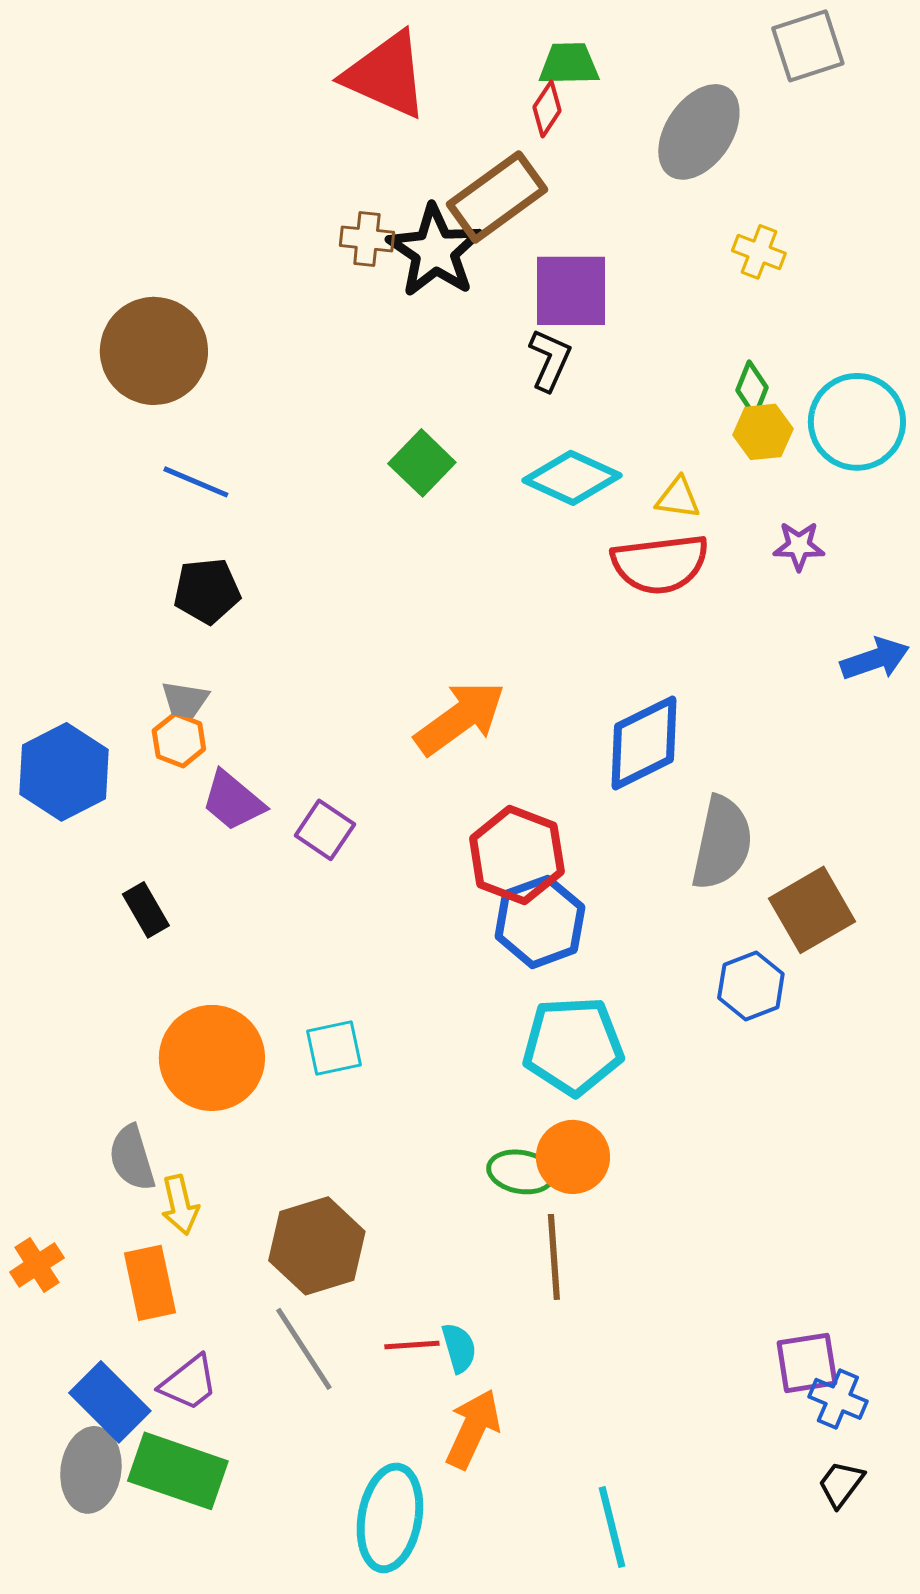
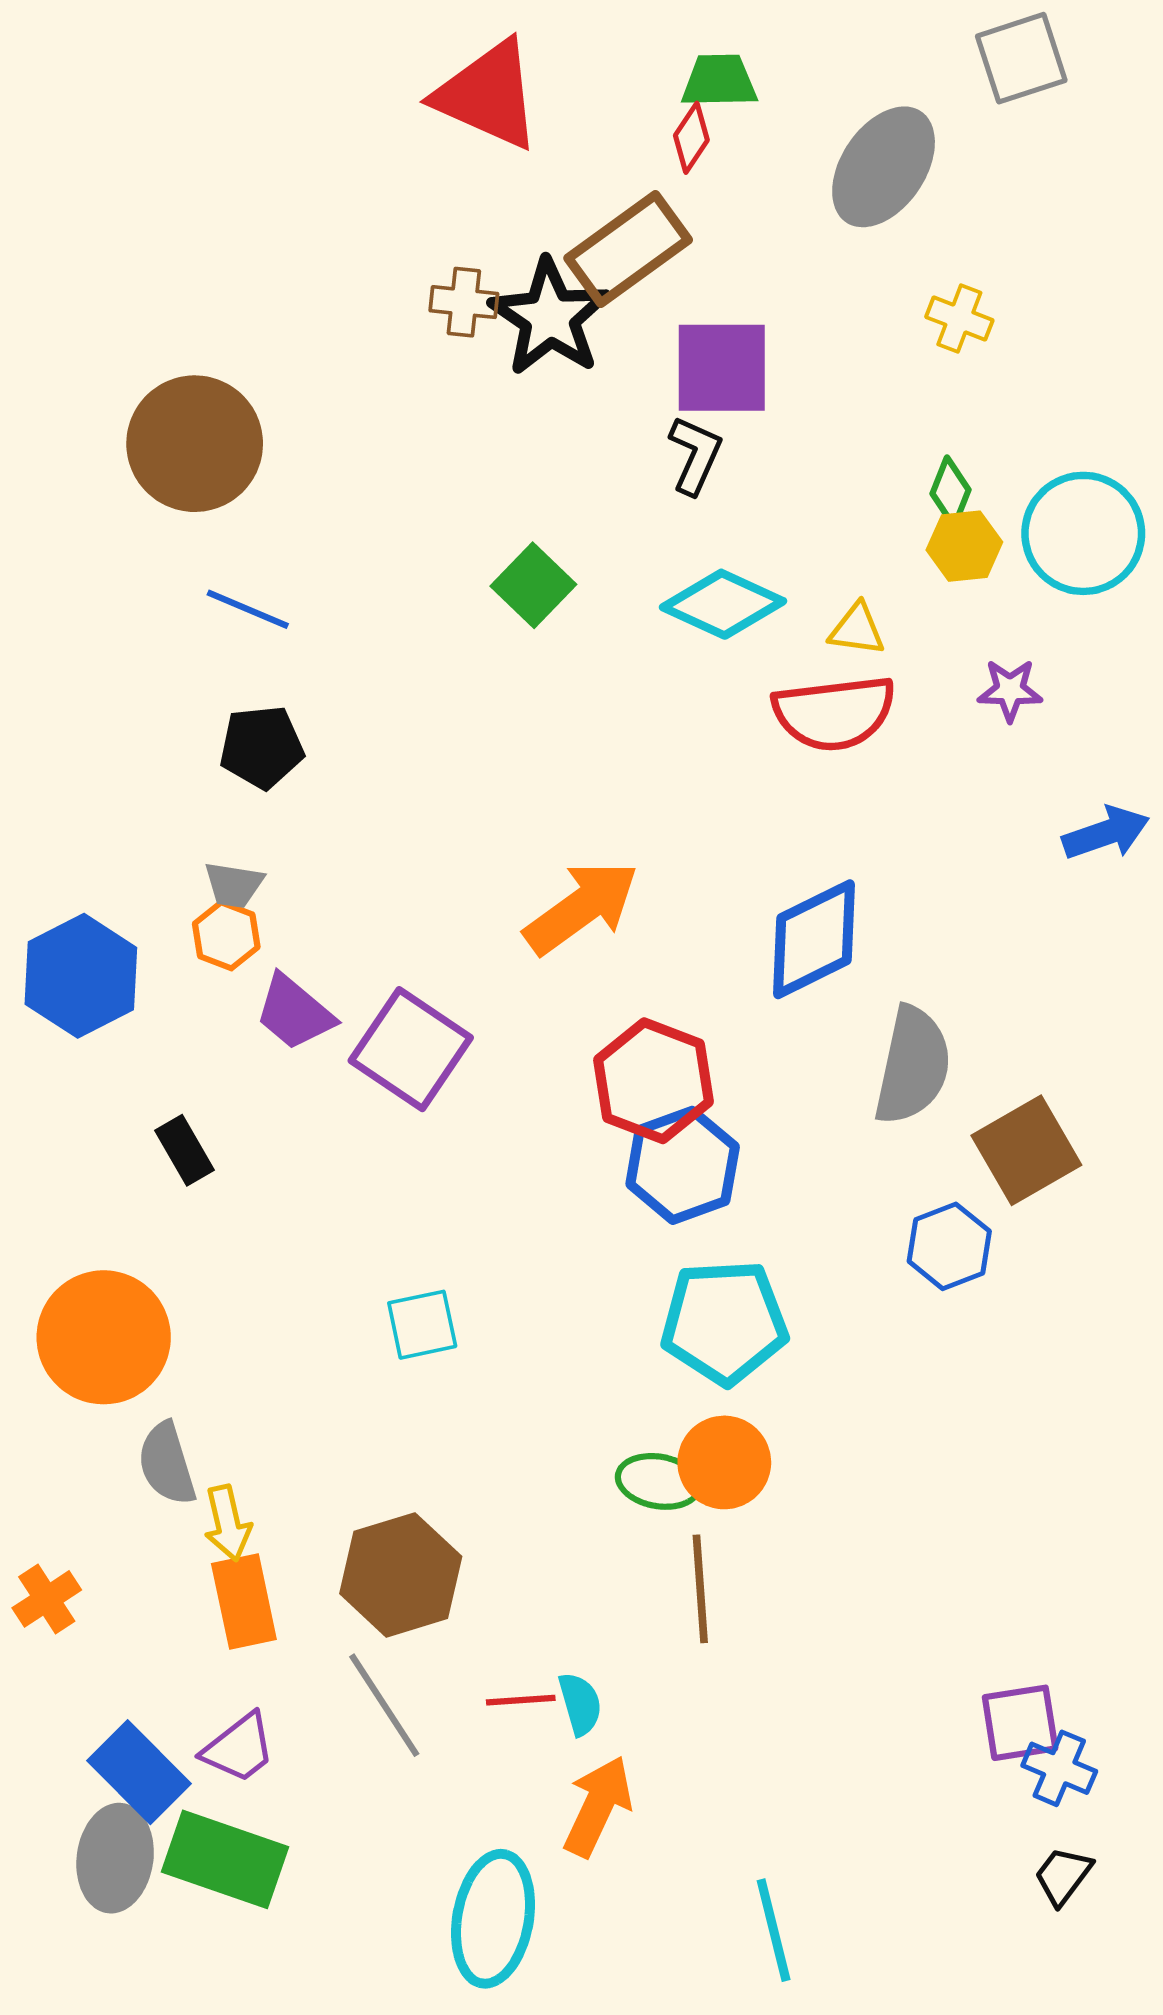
purple square: (325, 830) -> (411, 1049), size x1.6
orange circle: (212, 1058) -> (104, 1337), moved
orange rectangle: (150, 1283) -> (244, 1601), moved

